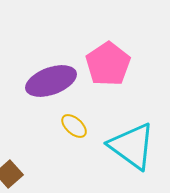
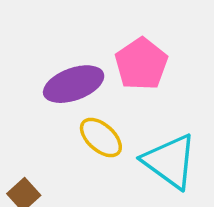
yellow ellipse: (74, 126) -> (101, 138), size x1.4

